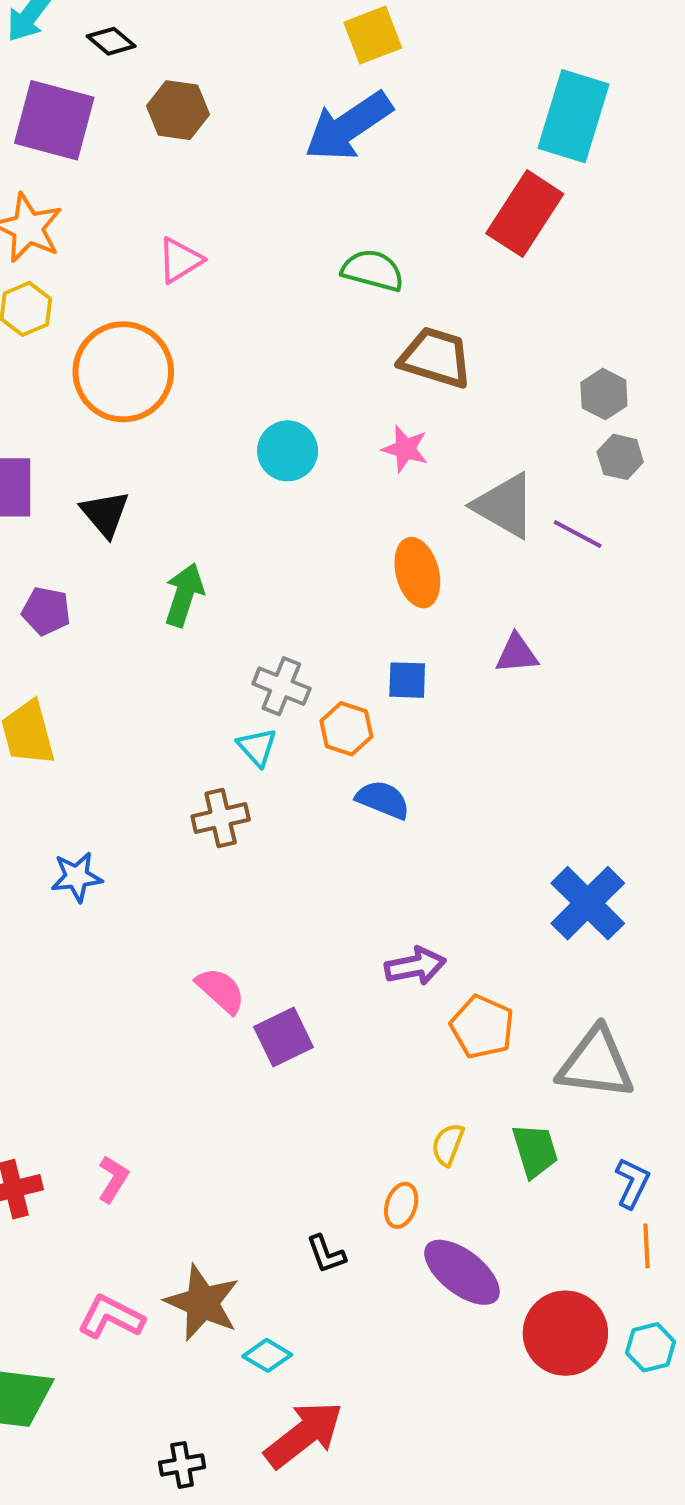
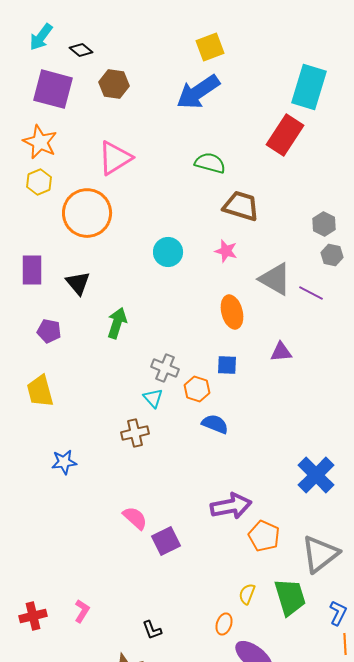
pink triangle: (180, 260) -> (115, 158), size x1.5
purple arrow: (415, 966) -> (231, 506), size x1.4
gray triangle: (596, 1063) -> (320, 554), turned -45
green trapezoid: (535, 1151) -> (290, 597), size x1.4
black L-shape: (326, 1254) -> (152, 630), moved

